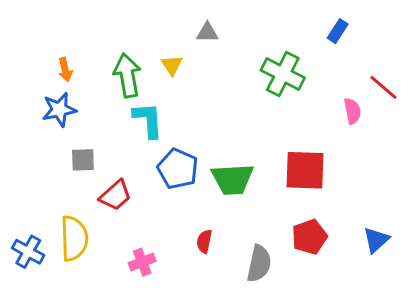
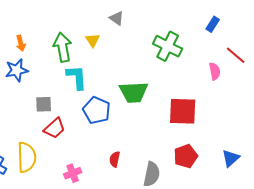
blue rectangle: (338, 31) -> (213, 24), moved
gray triangle: (207, 33) -> (117, 18), turned 35
gray square: (83, 160) -> (44, 104), moved
green trapezoid: (232, 179) -> (134, 92), moved

